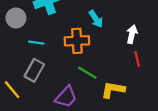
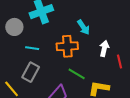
white arrow: (132, 34) -> (104, 49), moved

